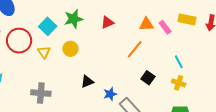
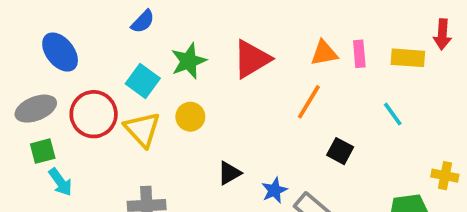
yellow rectangle: (187, 19) -> (408, 58), moved
red triangle: (107, 22) -> (252, 59), size x1.6
pink rectangle: (165, 27) -> (359, 54), turned 40
yellow triangle: (44, 52) -> (142, 129), size x1.5
yellow cross: (179, 83) -> (445, 176), moved

